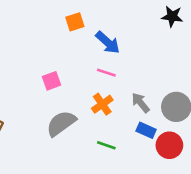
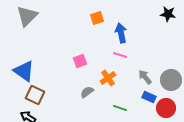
blue arrow: (108, 42) -> (121, 33), turned -144
orange cross: (102, 104) -> (108, 78), moved
gray semicircle: (61, 123) -> (87, 92), size x0.6

